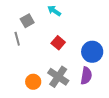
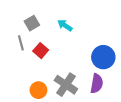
cyan arrow: (54, 11) -> (65, 25), moved
red square: (58, 43) -> (41, 51), moved

